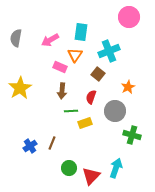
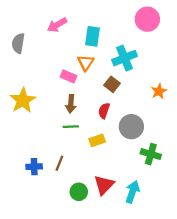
pink arrow: (50, 40) -> (57, 25), moved
orange star: (128, 87) -> (159, 91), moved
green line: (71, 111) -> (71, 127), moved
blue cross: (30, 146) -> (34, 167), turned 32
red triangle: (91, 176) -> (104, 185), moved

